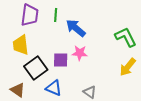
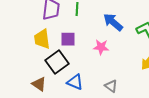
blue arrow: (76, 28) -> (113, 22), moved
purple square: (61, 60) -> (68, 39), moved

